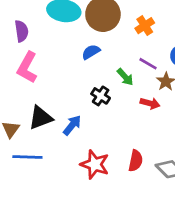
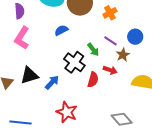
blue semicircle: (91, 52) -> (61, 30), moved
black cross: (101, 96) -> (74, 62), size x1.5
blue line: (27, 157) -> (21, 122), moved
red semicircle: (136, 161) -> (93, 80), moved

